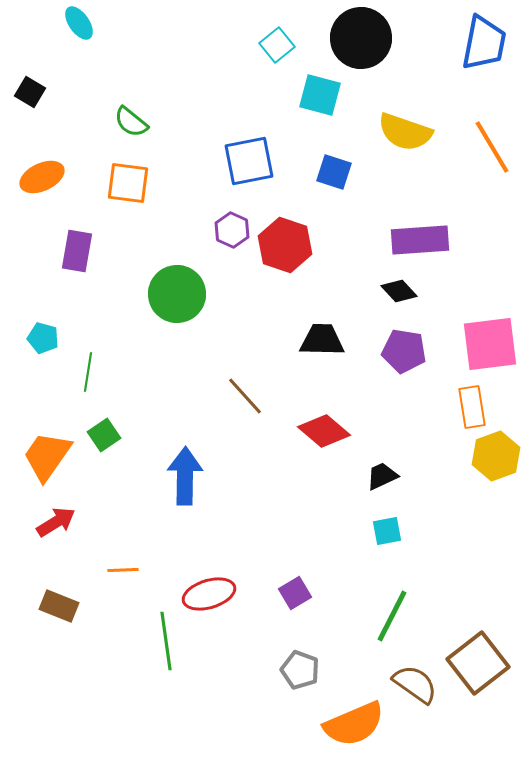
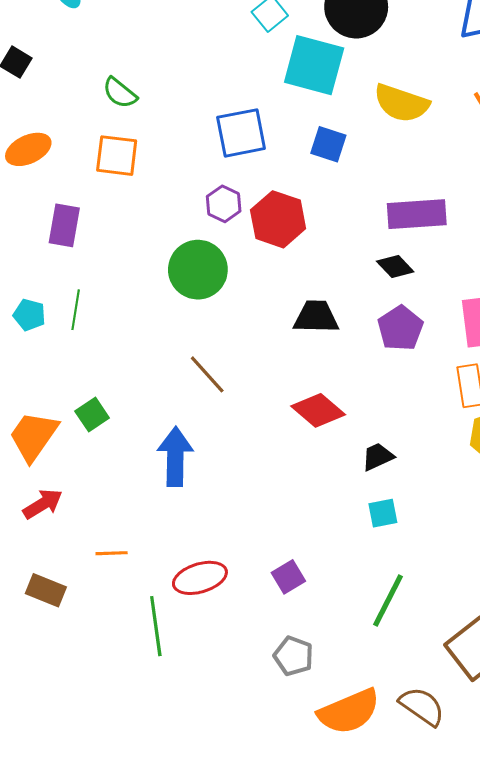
cyan square: (320, 95) -> (314, 65), size x1.4
green circle: (177, 294) -> (198, 270), moved
purple pentagon: (404, 351) -> (400, 328), turned 30
green line: (88, 372) -> (76, 310), moved
brown line: (245, 396) -> (207, 374), moved
brown semicircle: (415, 684) -> (422, 706), moved

